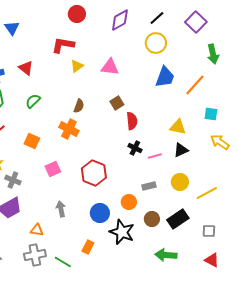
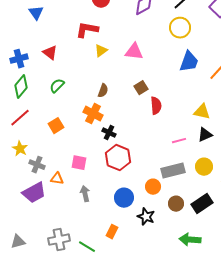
orange square: (32, 141) -> (56, 126), turned 35
black cross: (135, 148) -> (109, 133), moved
pink square: (53, 169) -> (79, 163), moved, turned 35
gray rectangle: (149, 186) -> (173, 171), size x1.6
orange triangle: (37, 230) -> (57, 179), moved
black star: (122, 232) -> (146, 217), size x0.7

